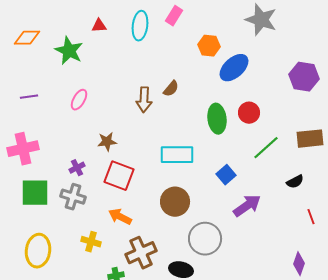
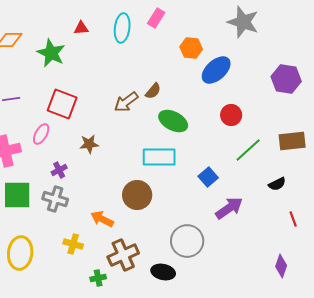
pink ellipse: (79, 100) -> (41, 134), moved
brown arrow: (144, 100) -> (126, 102), turned 50
green ellipse: (217, 119) -> (173, 121), moved, turned -56
red square: (119, 176) -> (62, 104), moved
brown circle: (175, 202) -> (137, 195), moved

